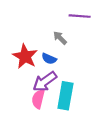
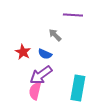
red star: (25, 56) -> (23, 52), size x0.7
cyan rectangle: (65, 96) -> (78, 88), moved

